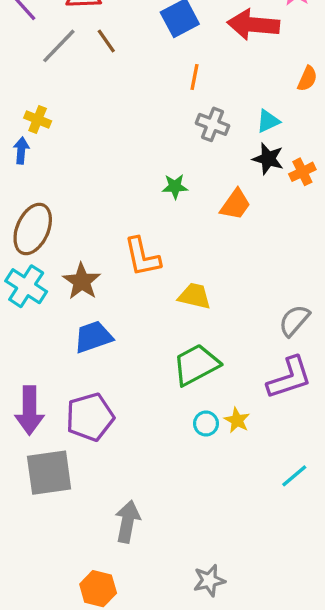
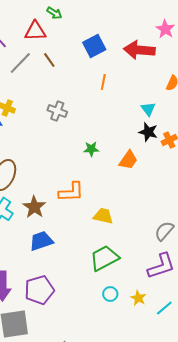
cyan triangle: (268, 121) -> (148, 109), turned -42
gray cross: (213, 124) -> (57, 111), moved
orange L-shape: (142, 257) -> (71, 192), turned -80
yellow star: (237, 420) -> (138, 298), moved
cyan line: (294, 476) -> (164, 308), moved

